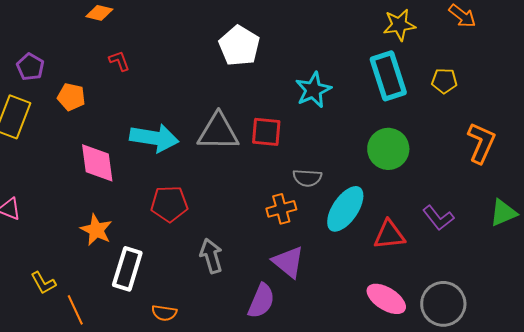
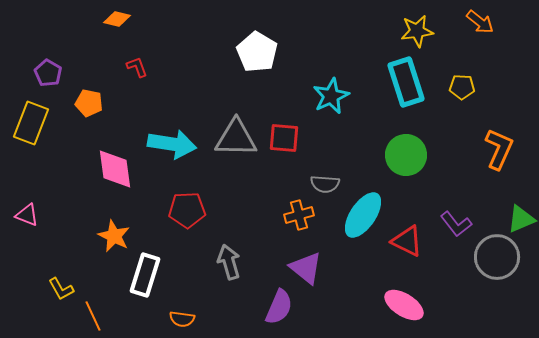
red triangle: (389, 235) -> (407, 241), turned 32
gray circle: (443, 304) -> (497, 257), moved

